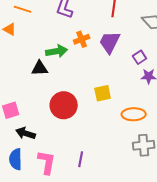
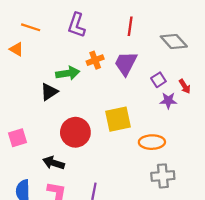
black triangle: (40, 68) -> (49, 92), turned -30
yellow square: (103, 93) -> (118, 119), size x1.4
black arrow: (26, 133) -> (54, 163), moved

